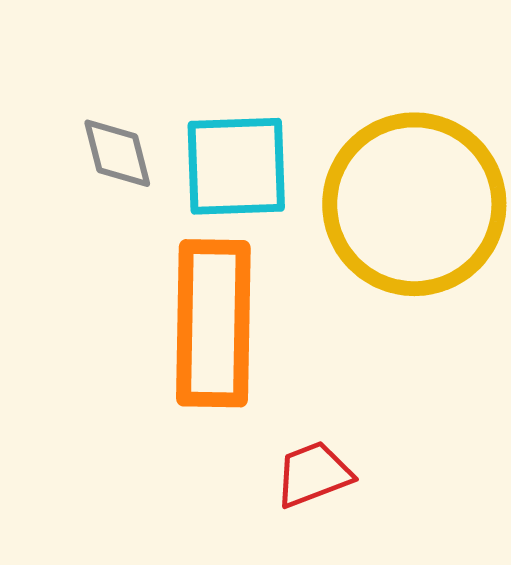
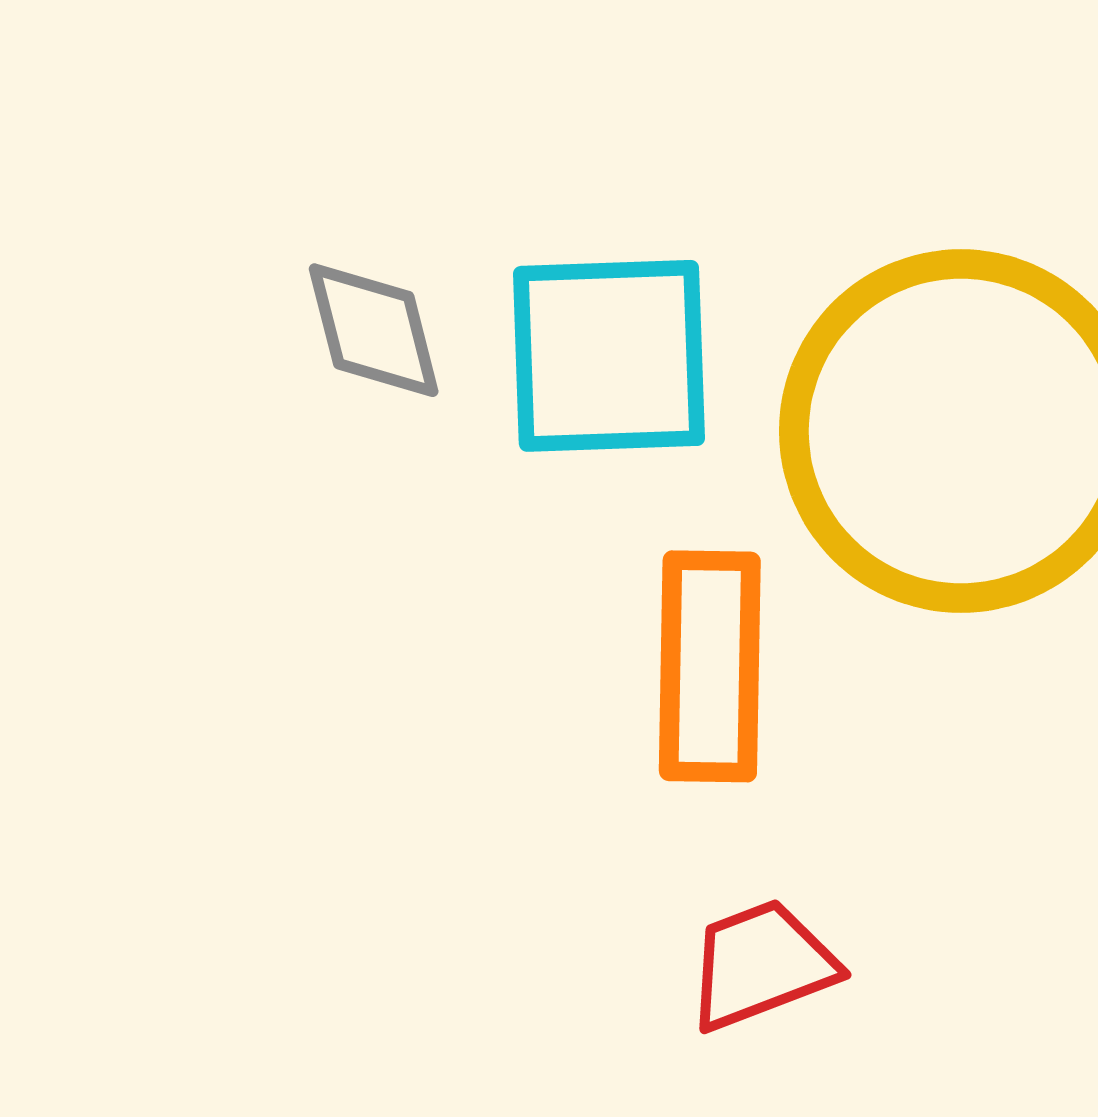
orange rectangle: (213, 323) -> (710, 666), moved, size x0.7

